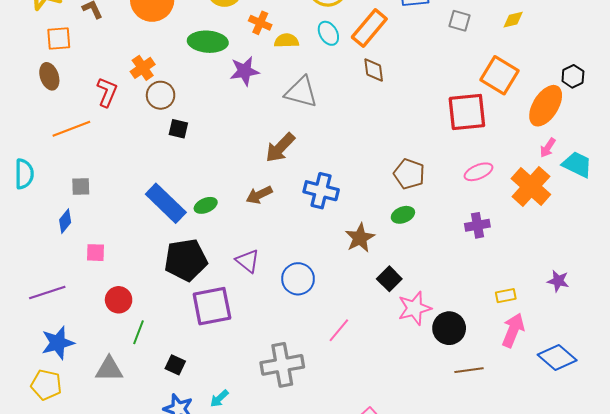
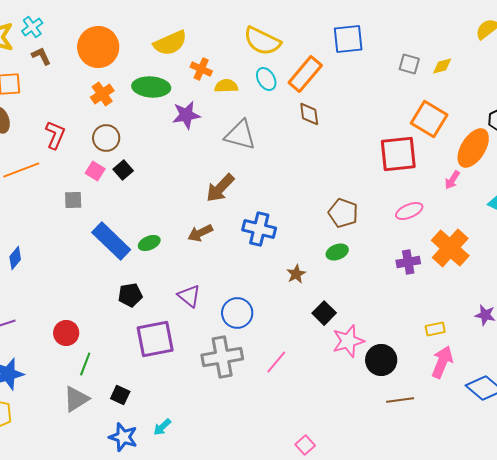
gray square: (460, 21) -> (409, 64), moved
orange cross: (143, 68) -> (102, 94), moved
black square: (178, 129) -> (123, 170), turned 36
pink arrow: (548, 148) -> (452, 180), moved
gray square: (81, 186) -> (73, 200), moved
orange cross: (531, 186) -> (450, 248), moved
brown star: (360, 238) -> (296, 274), size x0.7
pink square: (95, 253) -> (95, 171), moved, turned 30
black pentagon: (186, 260) -> (130, 295), size x0.6
gray cross: (282, 365) -> (222, 357), moved
gray triangle: (109, 369) -> (76, 399), moved, turned -32

